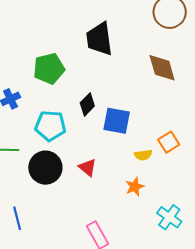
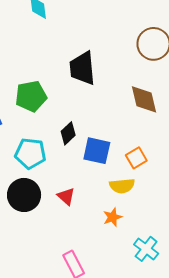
orange square: (169, 142) -> (136, 158), moved
yellow semicircle: (143, 155) -> (122, 186), size x1.4

